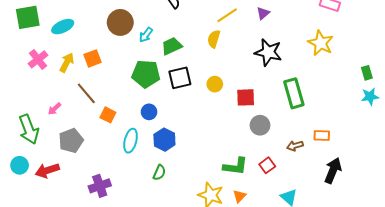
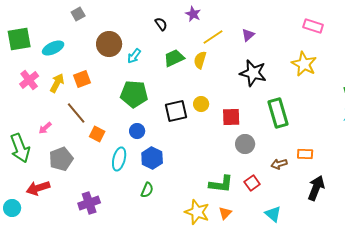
green trapezoid: (172, 46) -> (174, 58), moved
black square: (180, 78) -> (176, 111), moved
cyan circle: (20, 165) -> (12, 208), moved

